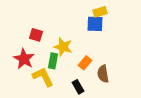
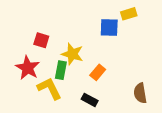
yellow rectangle: (100, 12) -> (129, 14), moved
brown semicircle: (103, 74) -> (140, 93), moved
black rectangle: (78, 87) -> (90, 100), turned -32

